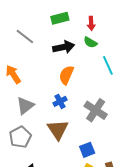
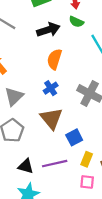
blue square: (87, 150) -> (74, 137), moved

